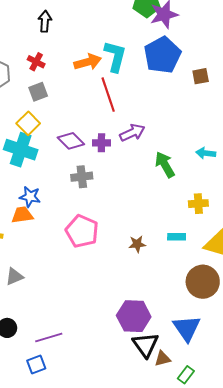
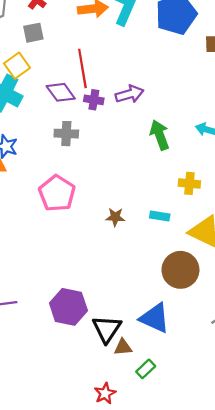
red line: (108, 95) -> (82, 68), moved
purple hexagon: (134, 316) -> (68, 307), moved
blue triangle: (187, 328) -> (155, 318), turned -40

